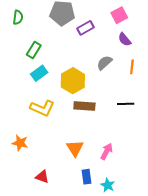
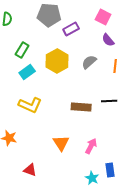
pink square: (119, 15) -> (103, 17), turned -35
yellow hexagon: (73, 81) -> (57, 61), moved
brown rectangle: (84, 106) -> (81, 107), moved
blue rectangle: (87, 177) -> (110, 170), moved

